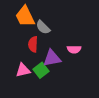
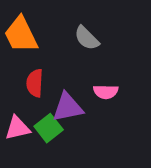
gray semicircle: (43, 27) -> (87, 38), moved

